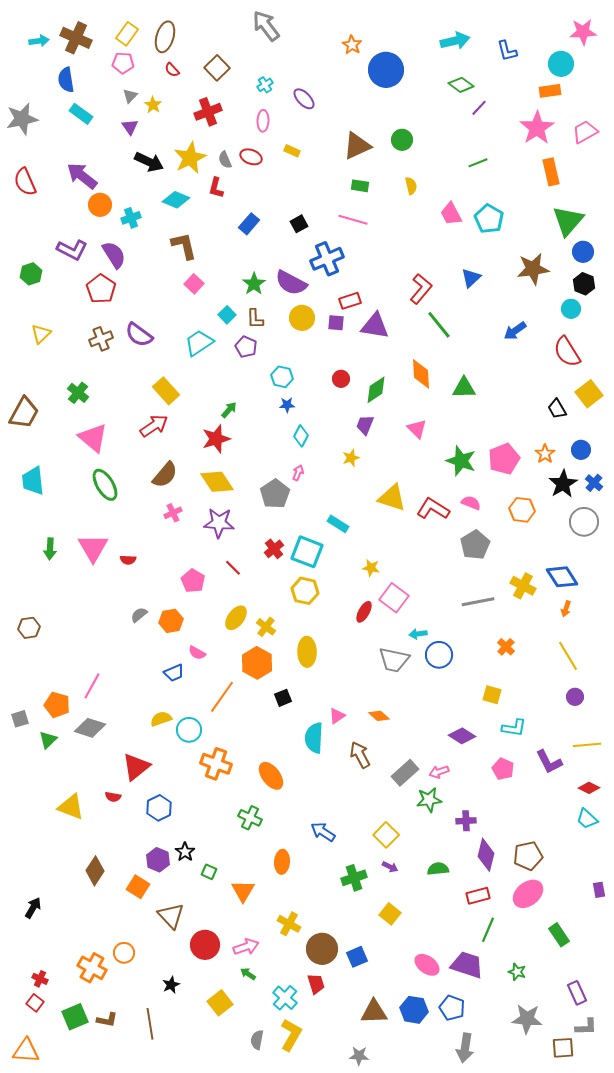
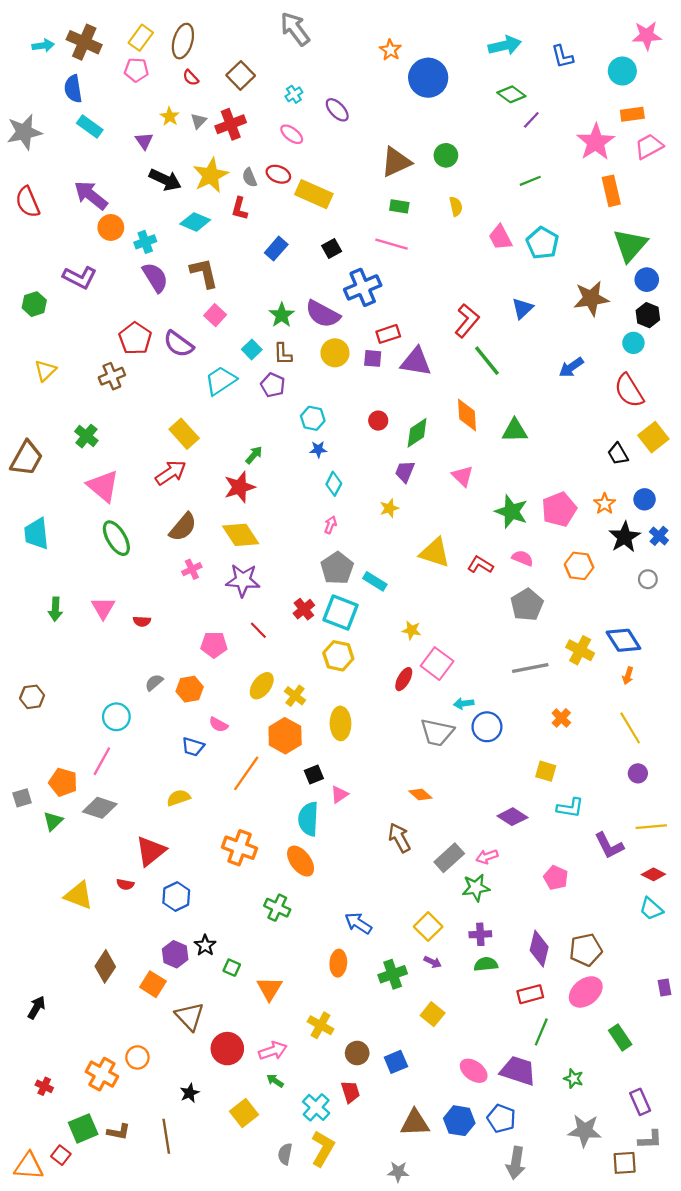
orange rectangle: (550, 91) -> (632, 114), moved
gray triangle: (130, 96) -> (198, 121), moved
pink ellipse: (263, 121) -> (292, 134), turned -55
yellow rectangle: (292, 151) -> (314, 194), moved, size x2.0
purple semicircle: (114, 255) -> (155, 277), moved
red pentagon: (101, 289) -> (135, 338), moved
purple semicircle: (139, 335) -> (178, 344), moved
gray pentagon: (275, 494) -> (337, 568), moved
red L-shape: (433, 509) -> (480, 565), size x0.7
gray circle: (584, 522) -> (648, 579), size x0.6
pink triangle: (93, 548) -> (103, 608), size x0.7
pink pentagon: (193, 581) -> (214, 645), turned -30
blue trapezoid: (174, 673) -> (193, 747), turned 40
pink triangle: (337, 716) -> (339, 794), moved
cyan circle: (189, 730) -> (116, 717), moved
cyan semicircle: (314, 738) -> (308, 819), moved
pink pentagon: (503, 769) -> (556, 878), moved
purple cross: (466, 821) -> (480, 934), moved
orange ellipse: (282, 862) -> (338, 963), moved
brown circle: (322, 949) -> (357, 1053), size x0.7
red square: (35, 1003) -> (61, 1155), moved

